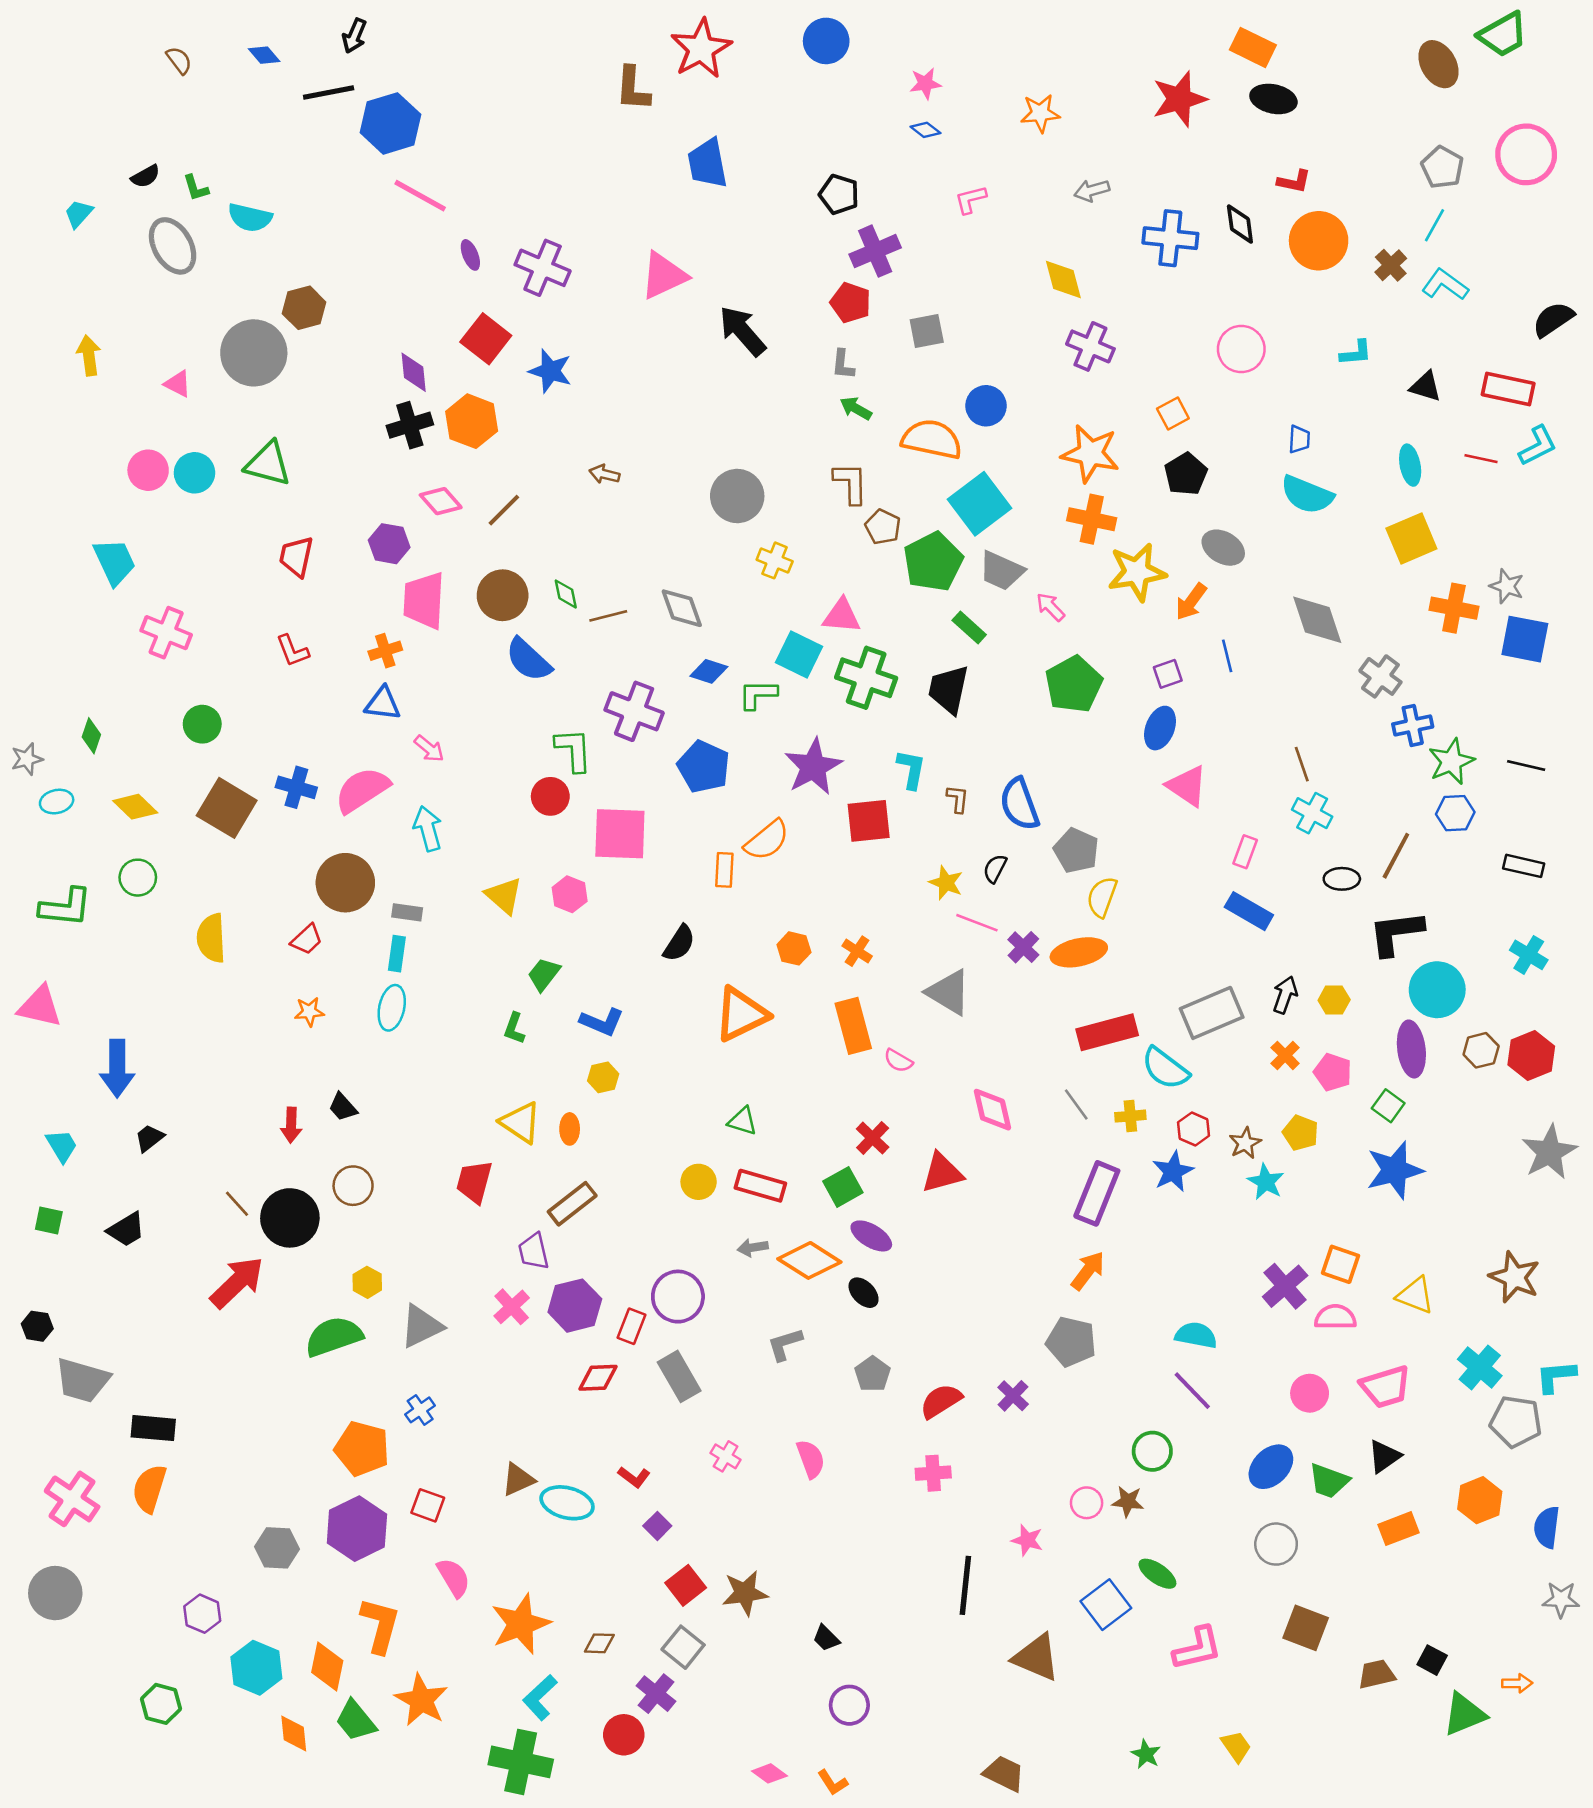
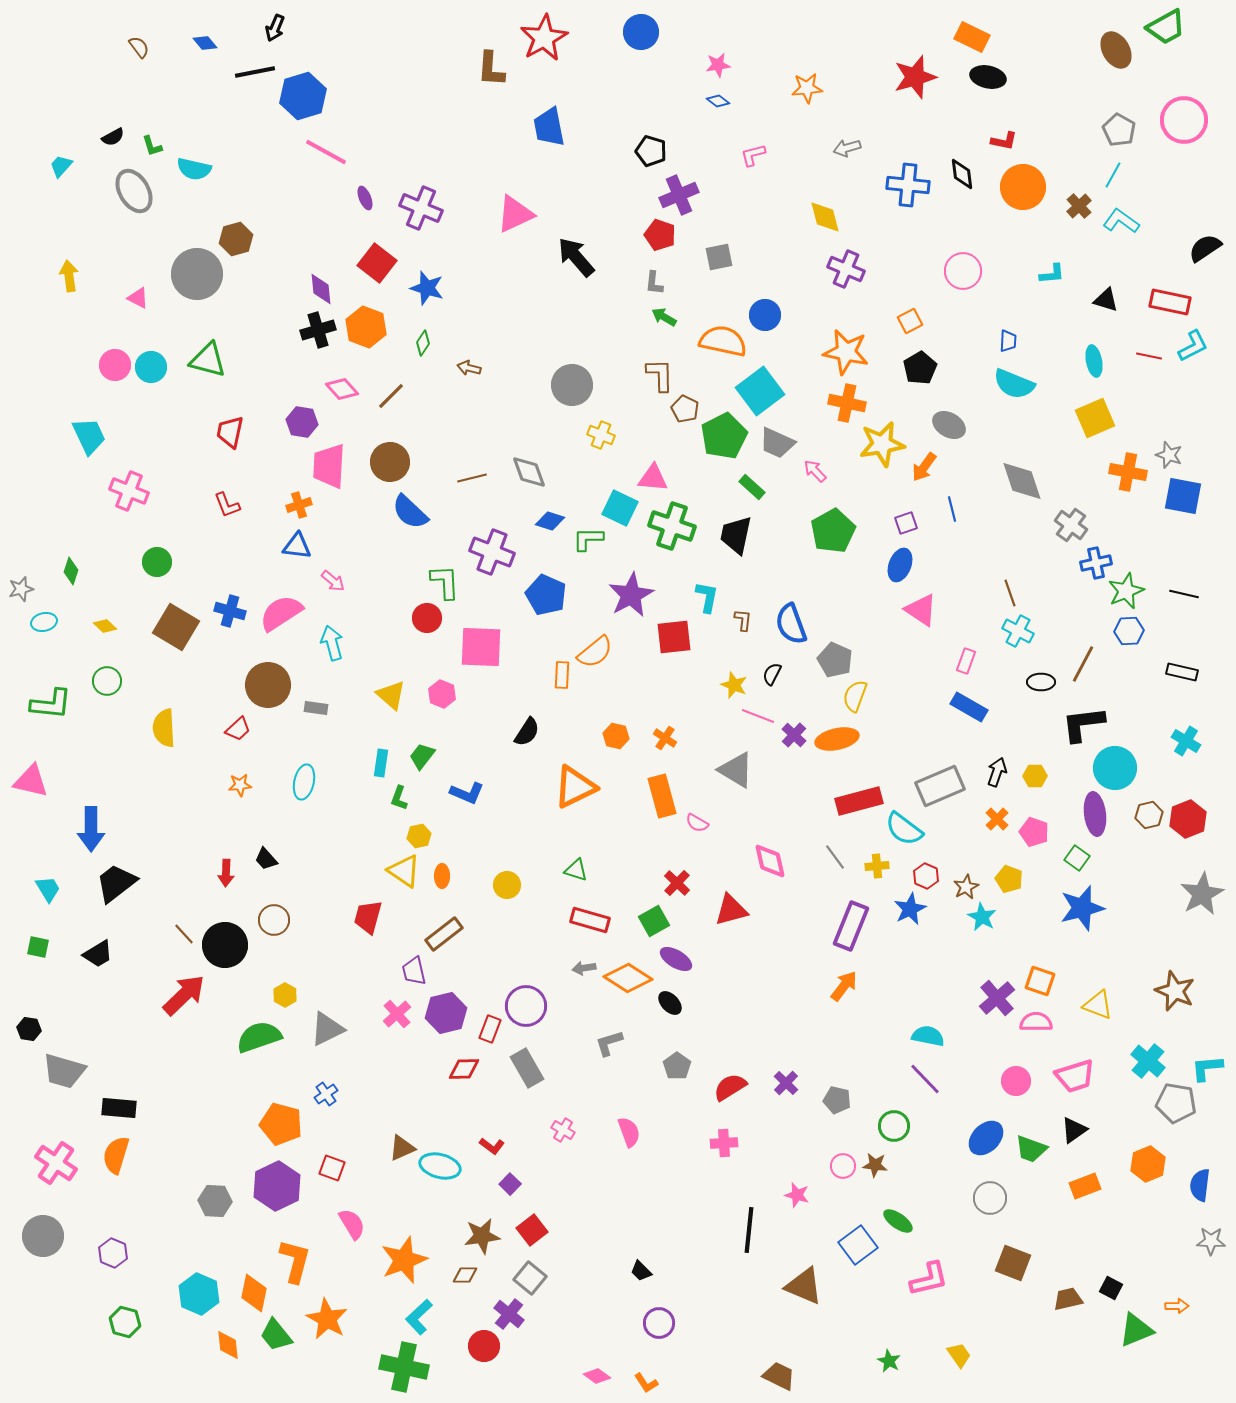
green diamond: (566, 594) -> (423, 343), moved, turned 45
yellow diamond: (135, 807) -> (105, 626), size x0.7
cyan rectangle: (397, 954) -> (381, 763), moved
yellow hexagon: (603, 1077) -> (419, 836), moved
black trapezoid: (149, 1138) -> (116, 883), size x1.8
yellow circle: (699, 1182) -> (507, 885), moved
gray pentagon: (1071, 1342) -> (837, 1100), moved, size x0.7
brown star: (745, 1593) -> (482, 1236), moved
purple hexagon: (202, 1614) -> (113, 1253), moved

